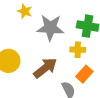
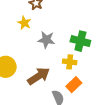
gray star: (50, 28) -> (46, 40), size x0.7

